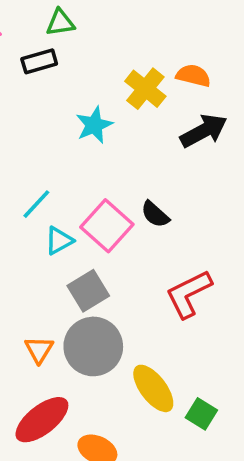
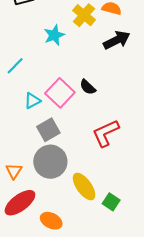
cyan line: (36, 204) -> (15, 66), moved
orange triangle: (39, 350) -> (14, 171), moved

